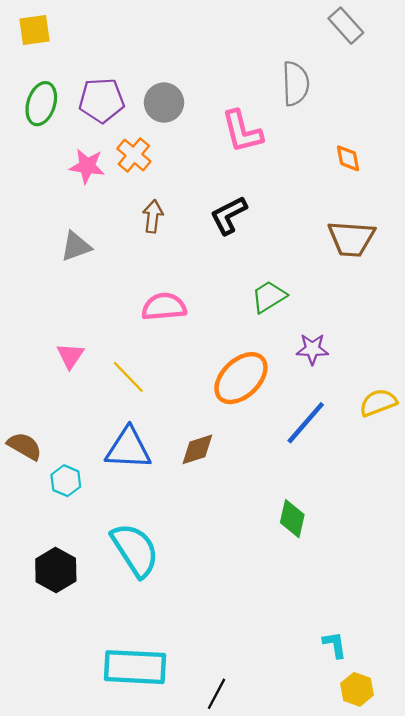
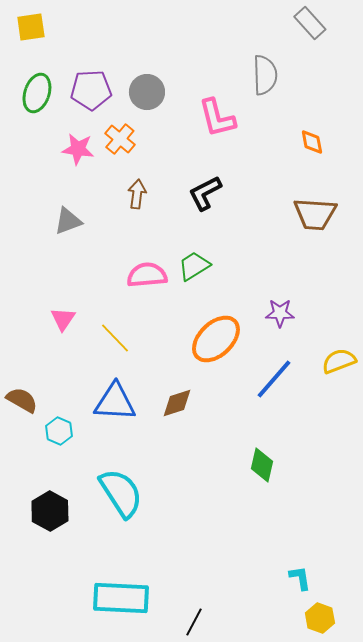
green trapezoid: (269, 297) -> (194, 266), moved

